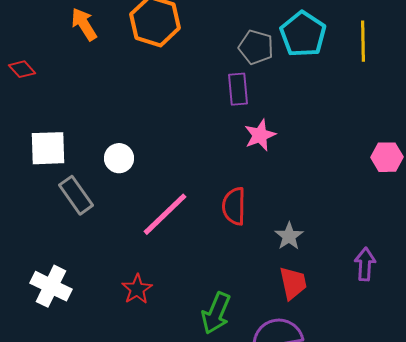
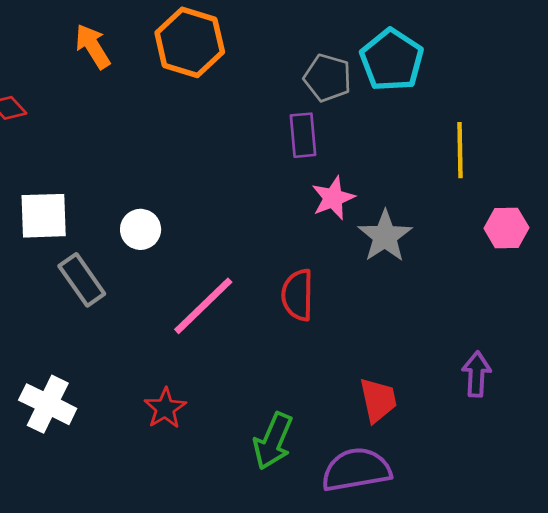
yellow line: (363, 41) -> (460, 150), moved
gray star: (289, 236) -> (385, 236), moved, size x1.4

